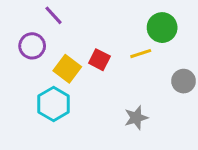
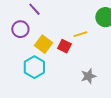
yellow line: (141, 54) -> (80, 34), moved
red square: (99, 60) -> (64, 46), moved

